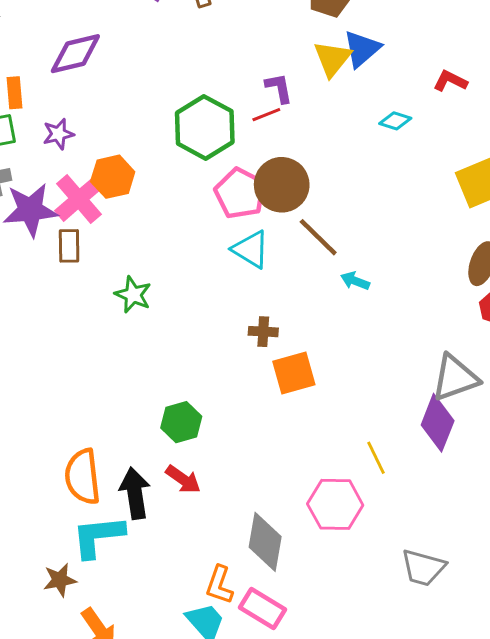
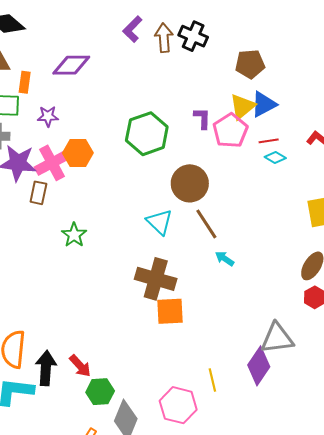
red line: (266, 115) -> (269, 141), moved
pink pentagon: (240, 193) -> (230, 131), moved
brown cross: (263, 332) -> (156, 279), size x2.0
green hexagon: (181, 422) -> (100, 392), moved

